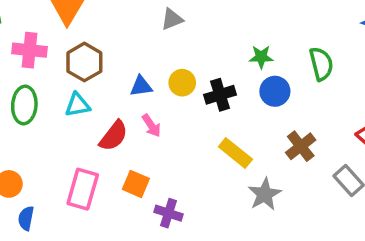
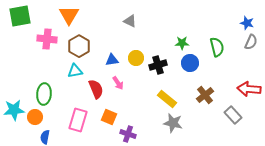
gray triangle: (172, 19) -> (130, 21), turned 48
green ellipse: (24, 105) -> (44, 94), moved
red semicircle: (114, 136) -> (96, 89), turned -60
gray star: (265, 194) -> (173, 123), moved, turned -30

